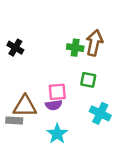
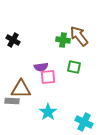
brown arrow: (94, 43) -> (79, 36), turned -50
purple semicircle: (54, 105) -> (41, 67), moved
cyan cross: (100, 113) -> (84, 122), moved

